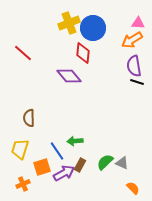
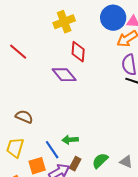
blue circle: (93, 28) -> (113, 18), moved
brown semicircle: (29, 118) -> (24, 117), turned 114
gray triangle: (122, 163) -> (126, 162), moved

